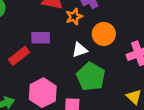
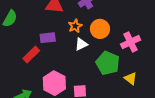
orange star: (74, 17) -> (75, 26), moved
green pentagon: (91, 77) -> (108, 63), moved

